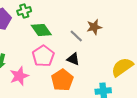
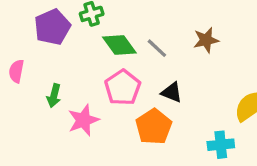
gray line: (76, 36) -> (157, 48), moved

